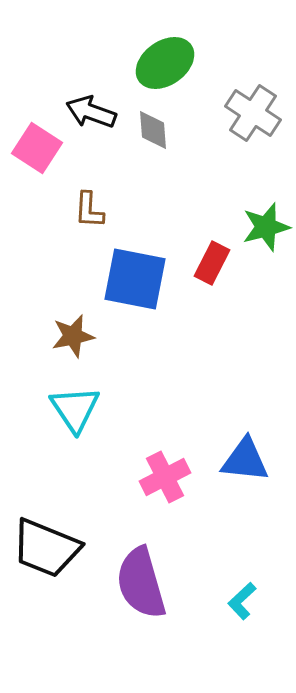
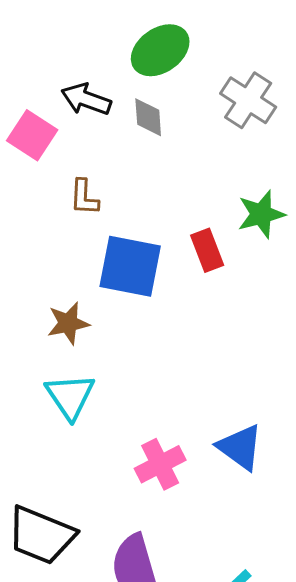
red rectangle: (212, 263) -> (207, 250), turned -48
blue triangle: (245, 460) -> (240, 447), turned 30

